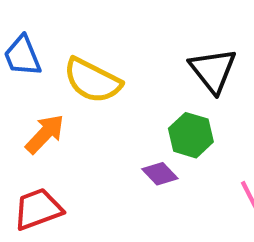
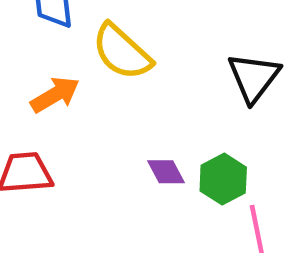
green hexagon: (191, 135) -> (223, 179), moved

